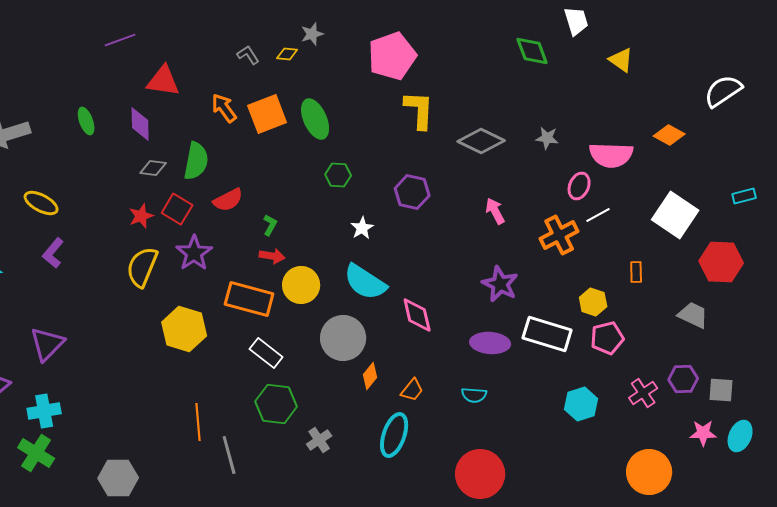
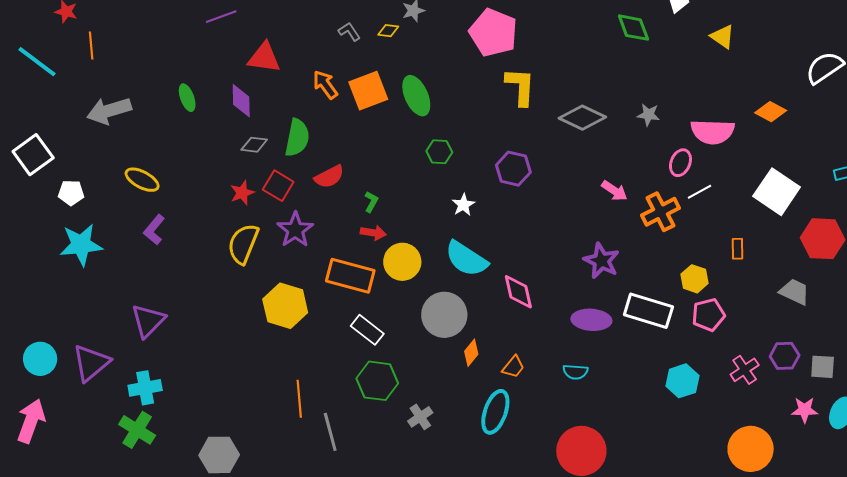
pink pentagon: (392, 56) -> (493, 33), turned -30
pink arrow: (495, 211) -> (614, 191), moved, turned 152

